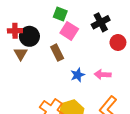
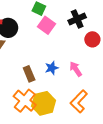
brown rectangle: (57, 53) -> (29, 74), moved
pink arrow: (103, 74) -> (76, 69), turned 49

